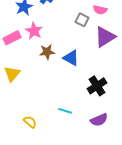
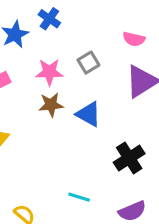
gray square: (82, 20) -> (88, 63), moved, turned 32
pink star: (34, 31) -> (49, 72), moved, turned -30

